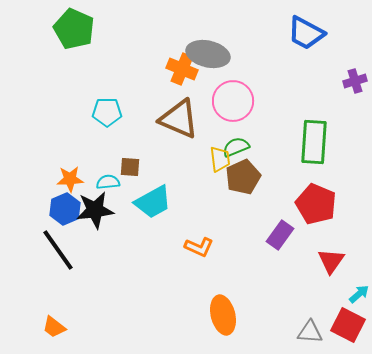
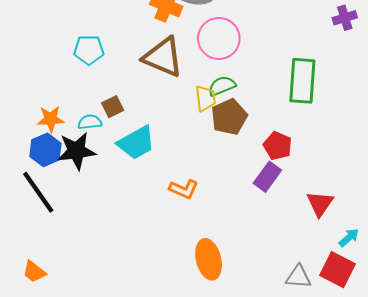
brown square: (130, 167) -> (113, 107), turned -30
red pentagon: (316, 204) -> (278, 146), moved, size x0.7

